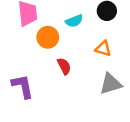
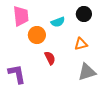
orange triangle: (103, 49) -> (81, 44), turned -32

